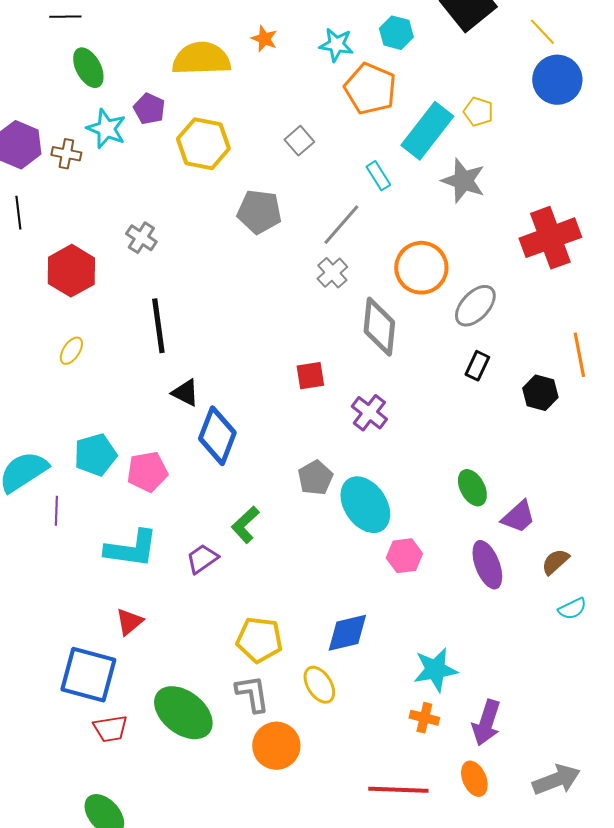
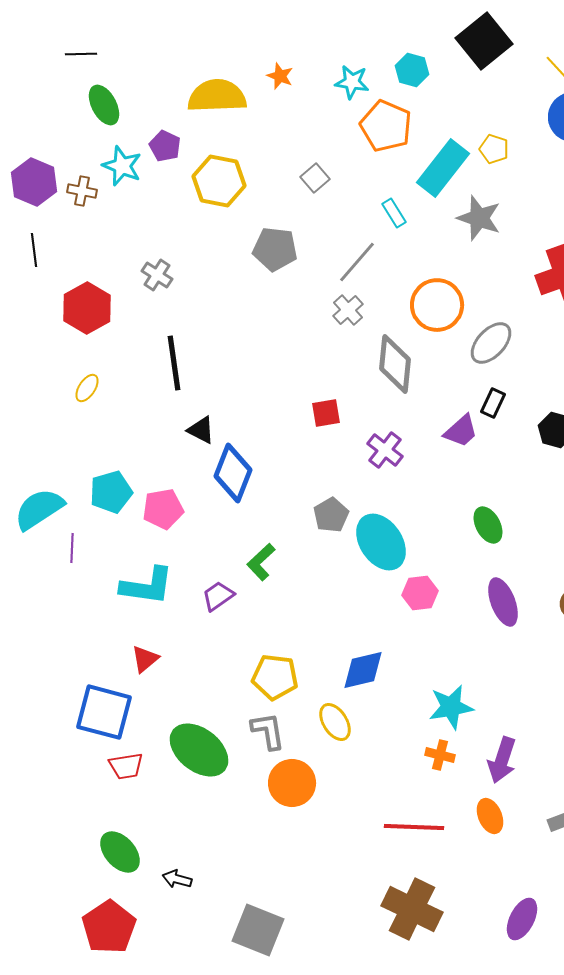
purple trapezoid: (518, 517) -> (461, 431), moved

